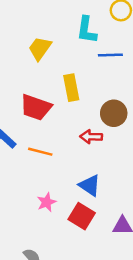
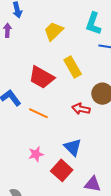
yellow rectangle: (71, 88) -> (73, 67), turned -30

